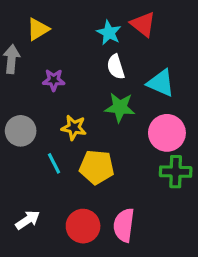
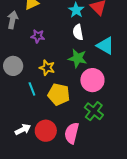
pink circle: (167, 133) -> (92, 80), moved
green cross: (176, 172) -> (94, 111), moved, turned 30
white arrow: (28, 220) -> (23, 129), moved

